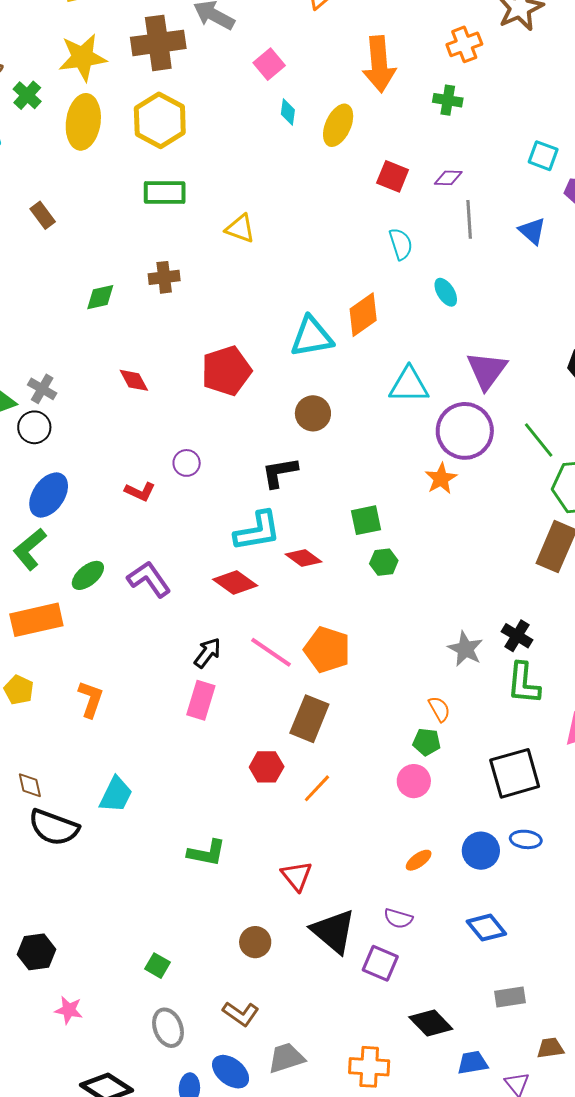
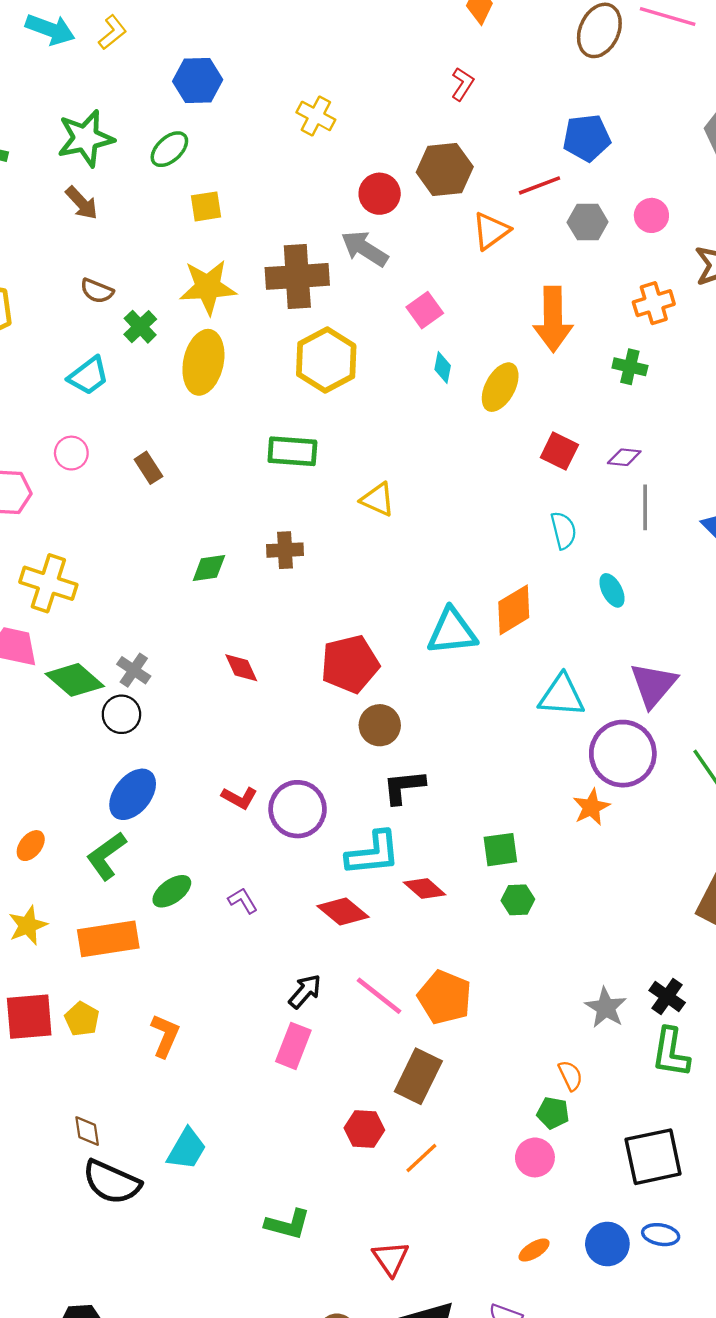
yellow hexagon: (160, 120) -> (326, 360), moved
brown circle: (313, 413) -> (380, 725), moved
purple circle: (187, 463) -> (298, 809), moved, size x1.8
purple L-shape: (149, 579) -> (243, 901), size x0.6

